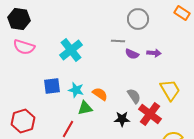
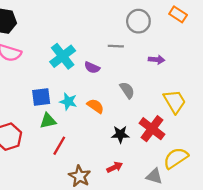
orange rectangle: (182, 13) -> (178, 14), moved
purple semicircle: (132, 54) -> (92, 68), moved
gray semicircle: (134, 96) -> (127, 90), moved
green triangle: (85, 108) -> (48, 121), moved

